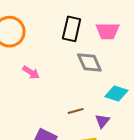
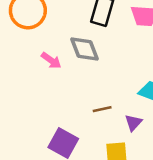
gray diamond: (89, 62) -> (84, 49), moved

